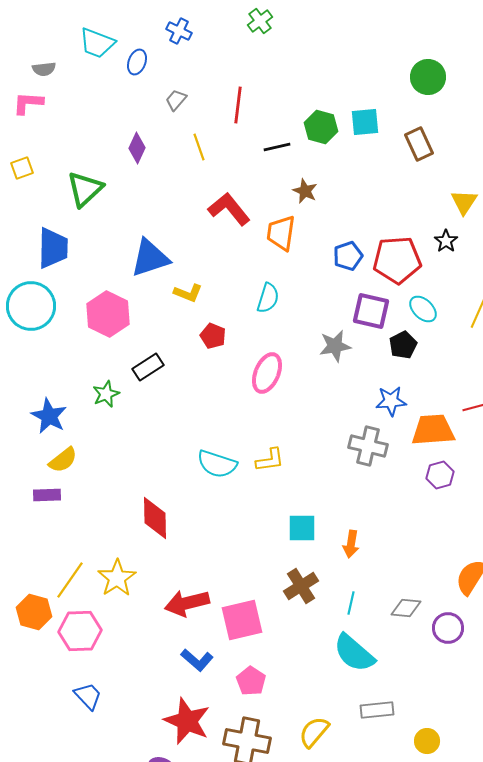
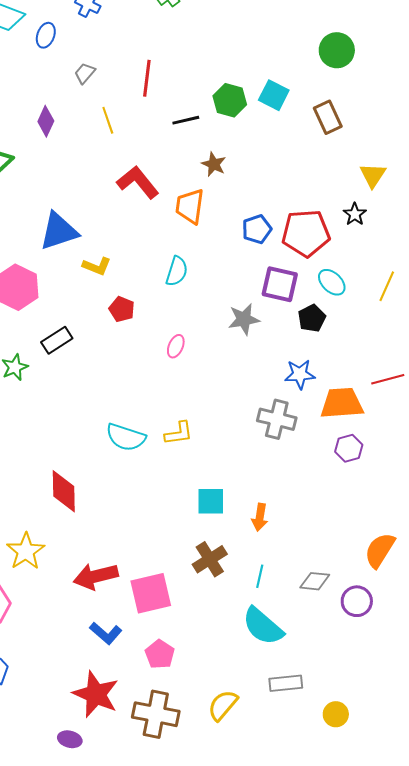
cyan square: (365, 122) -> (274, 95), turned 32
pink ellipse: (267, 373) -> (176, 346), size x0.6

